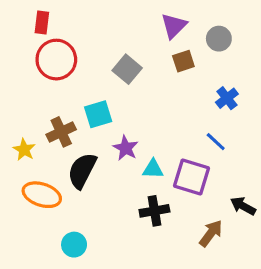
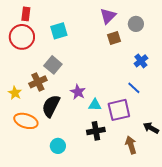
red circle: (56, 60) -> (22, 37), moved
gray square: (127, 69) -> (53, 65), moved
cyan square: (98, 114) -> (59, 31), moved
purple square: (192, 177) -> (119, 110), turned -30
brown arrow: (211, 233) -> (131, 145), turned -54
cyan circle: (74, 245) -> (58, 146), moved

